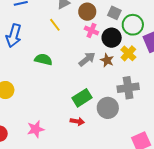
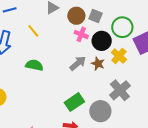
gray square: (114, 13) -> (95, 16), moved
yellow line: (55, 25) -> (33, 31), moved
gray cross: (128, 88) -> (120, 90), turned -30

